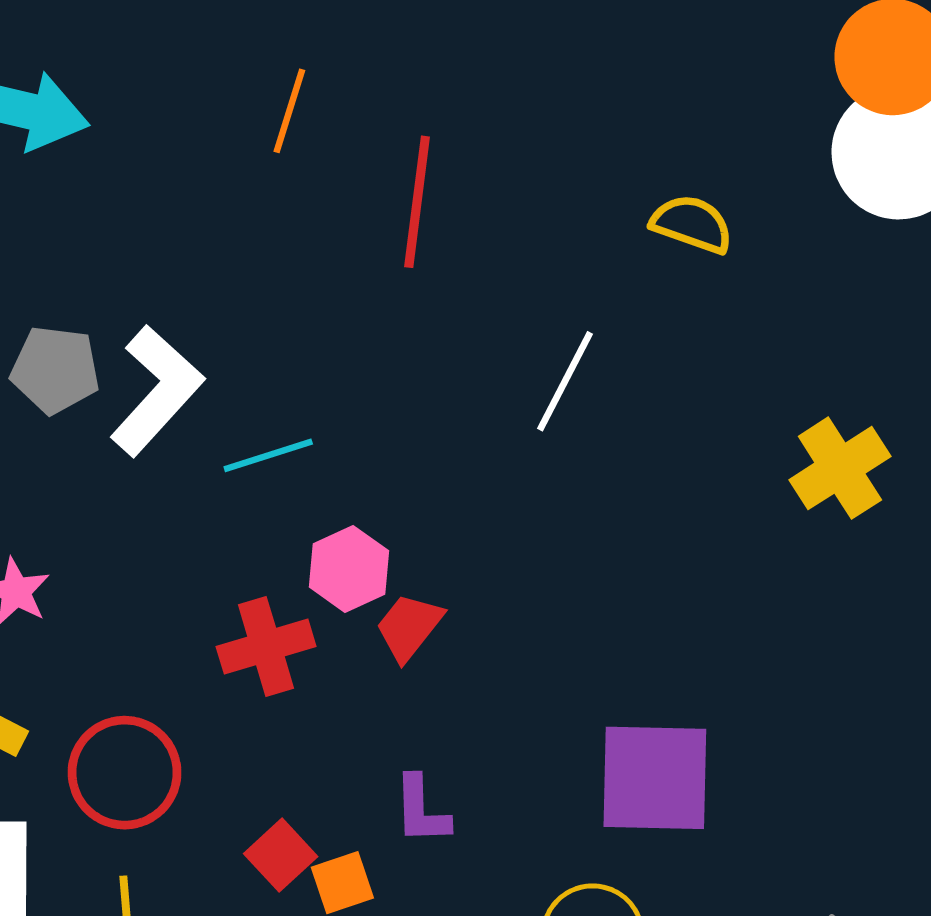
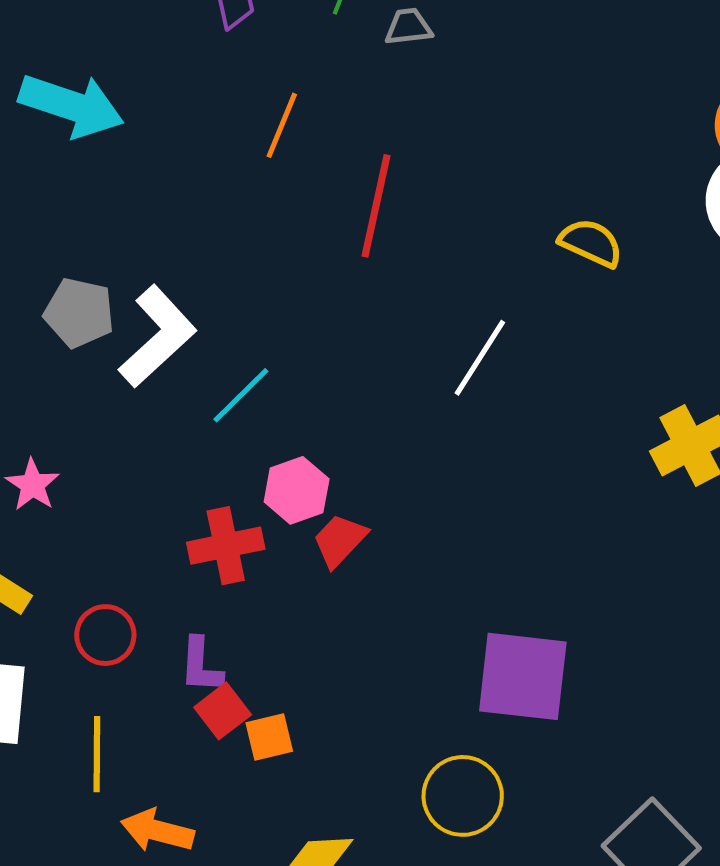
cyan line: (268, 455) -> (241, 395), turned -32
red circle: (125, 773) -> (105, 635), size x0.7
purple L-shape: (421, 810) -> (201, 665), moved

